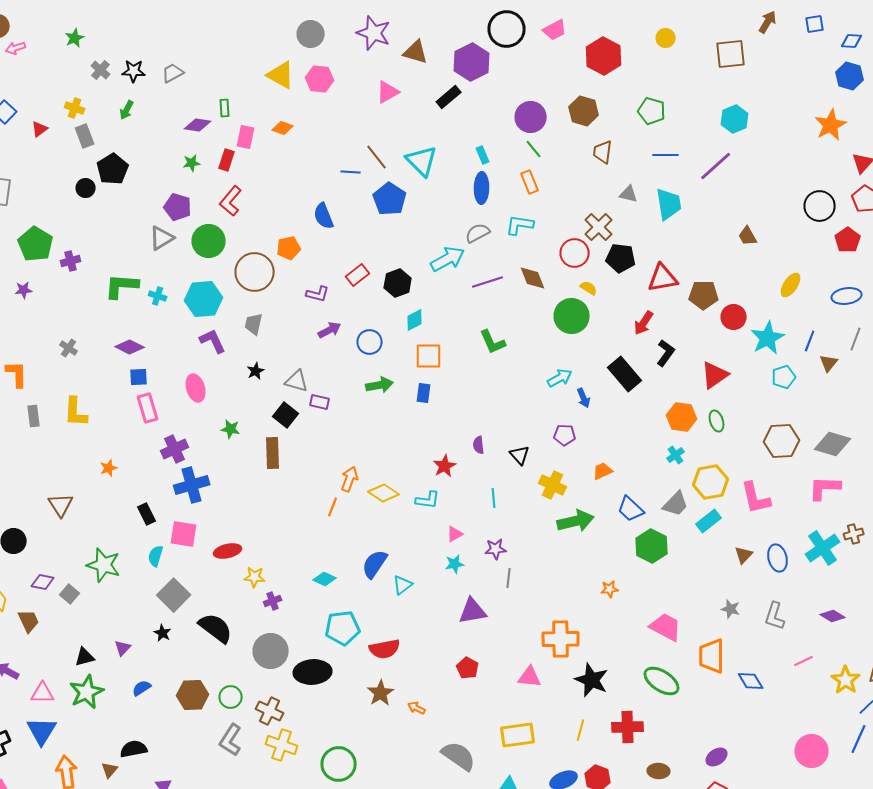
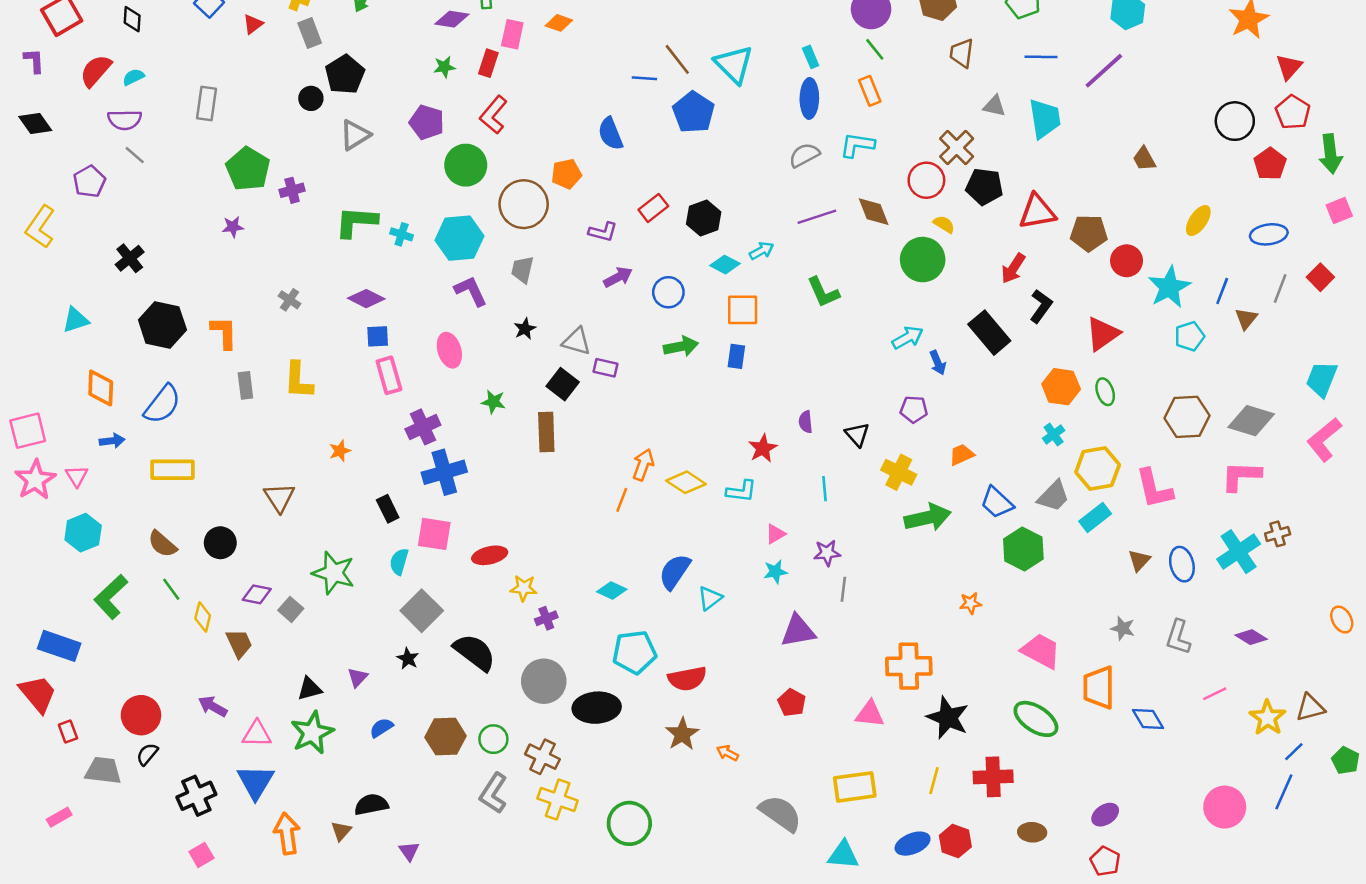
gray triangle: (162, 238) -> (355, 135), moved
cyan arrow: (448, 259) -> (762, 251), moved, size x0.6
cyan diamond: (415, 320) -> (725, 265), turned 55

